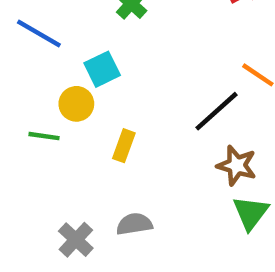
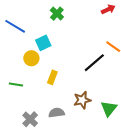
green line: (44, 136) -> (16, 84), moved
brown star: (237, 165) -> (82, 100), moved, turned -30

